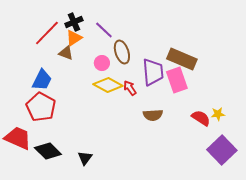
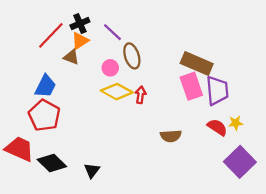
purple trapezoid: (153, 72) -> (217, 91), moved
red arrow: (130, 88) -> (141, 95), turned 42
brown semicircle: (153, 115) -> (171, 136), moved

